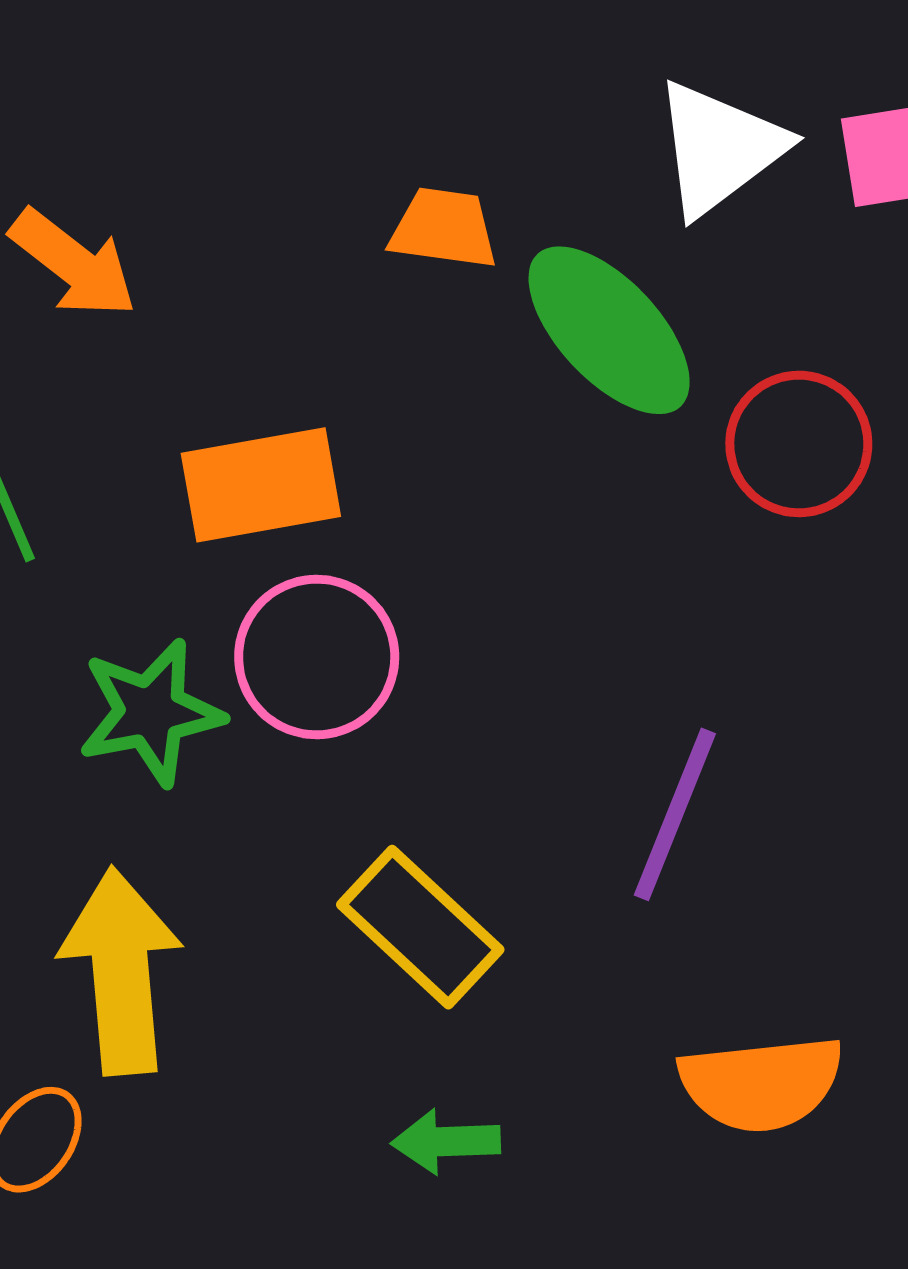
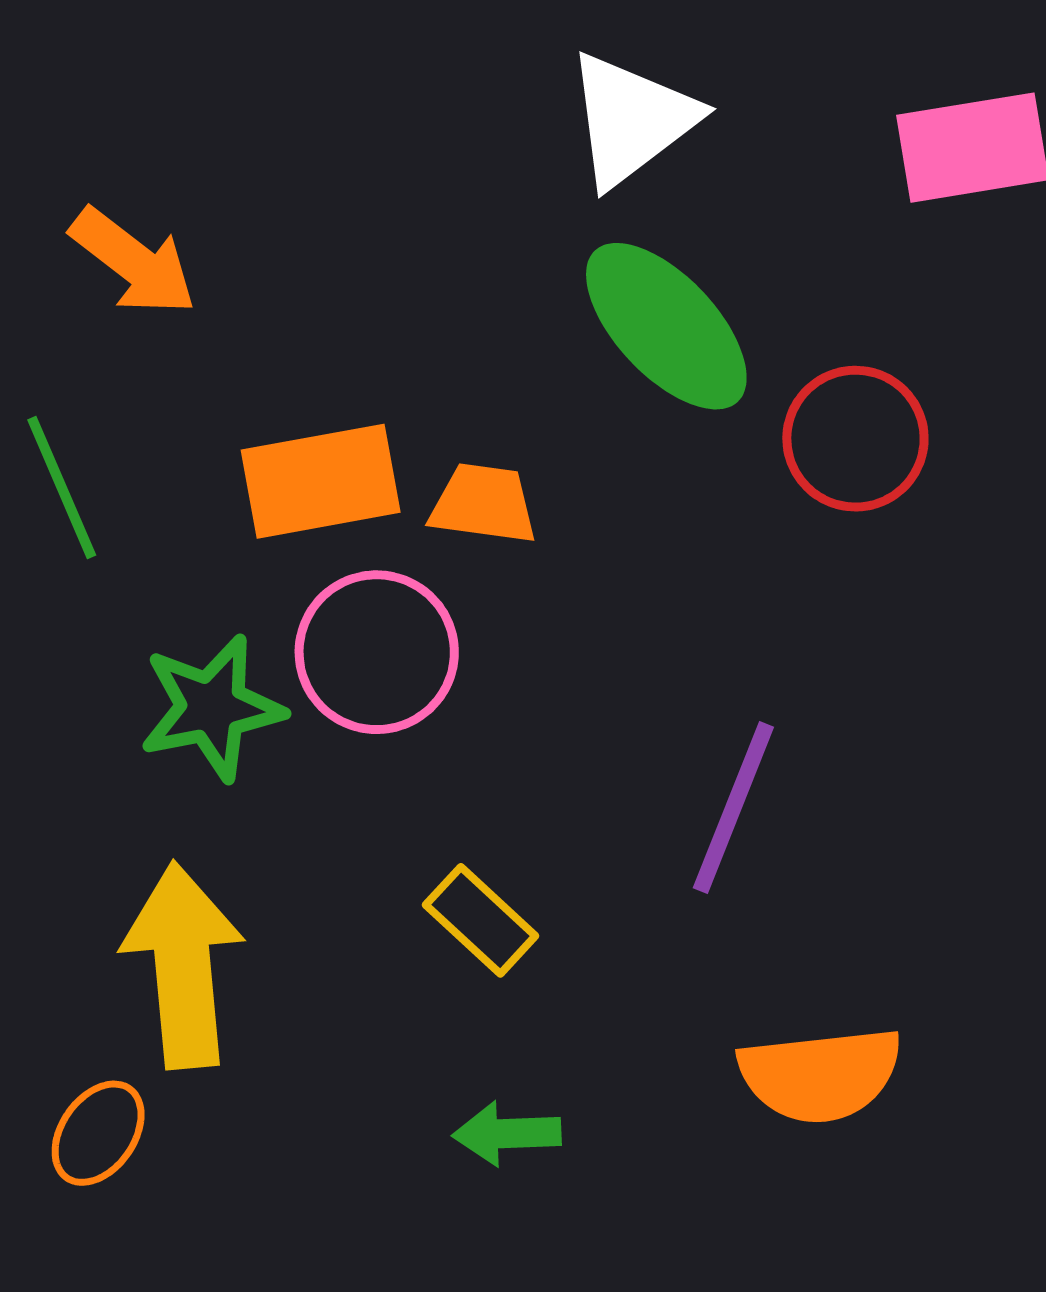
white triangle: (719, 148) -> (632, 120), moved
orange trapezoid: (444, 228) -> (483, 504), moved
yellow rectangle: (420, 927) -> (481, 920), size x0.7

